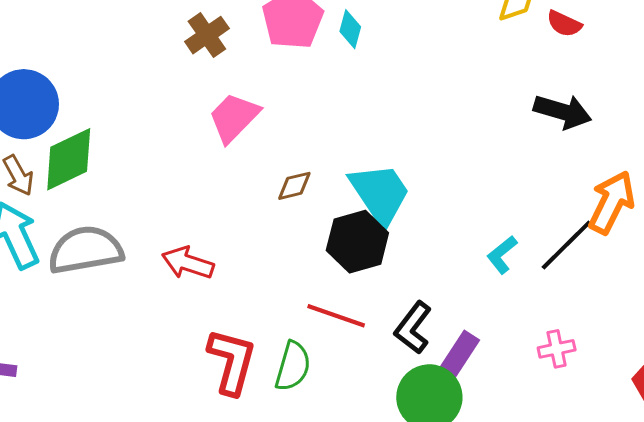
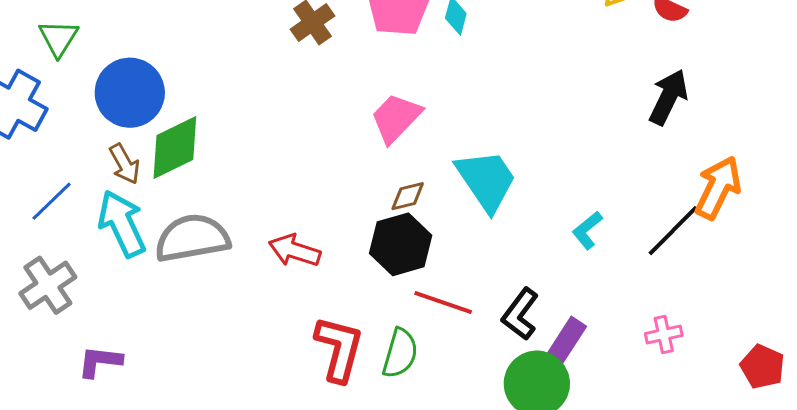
black arrow: (562, 112) -> (668, 97), turned -80
pink trapezoid: (234, 117) -> (396, 118), moved
brown diamond: (294, 186) -> (408, 196), moved
black hexagon: (357, 242) -> (401, 244), moved
cyan L-shape: (502, 255) -> (587, 230), moved

